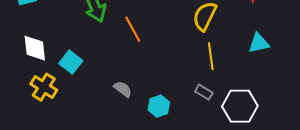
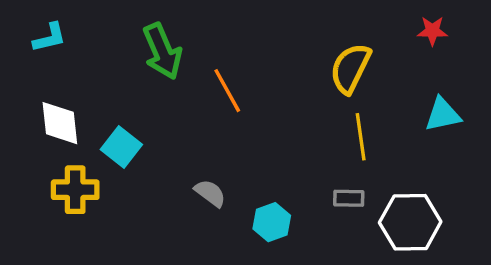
yellow cross: (44, 87) -> (75, 190), turned -32
gray rectangle: (204, 92) -> (349, 198), turned -30

